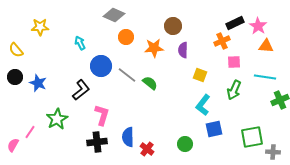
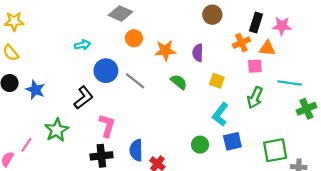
black rectangle: (235, 23) -> (256, 23), turned -48
brown circle: (173, 26) -> (212, 15), moved
pink star: (258, 26) -> (282, 26), turned -30
yellow star: (40, 27) -> (14, 21), moved
cyan arrow: (80, 43) -> (82, 45), turned 104
orange triangle: (266, 46) -> (267, 48), moved
green semicircle: (150, 83) -> (179, 82), moved
green circle: (185, 144) -> (200, 145), moved

